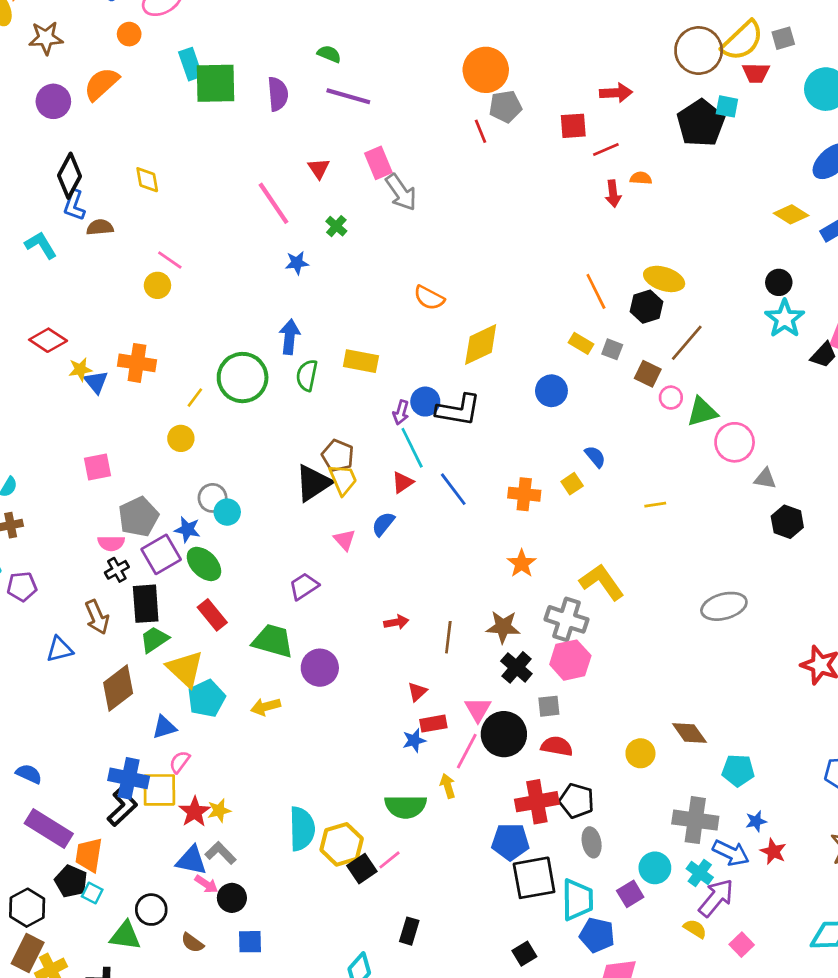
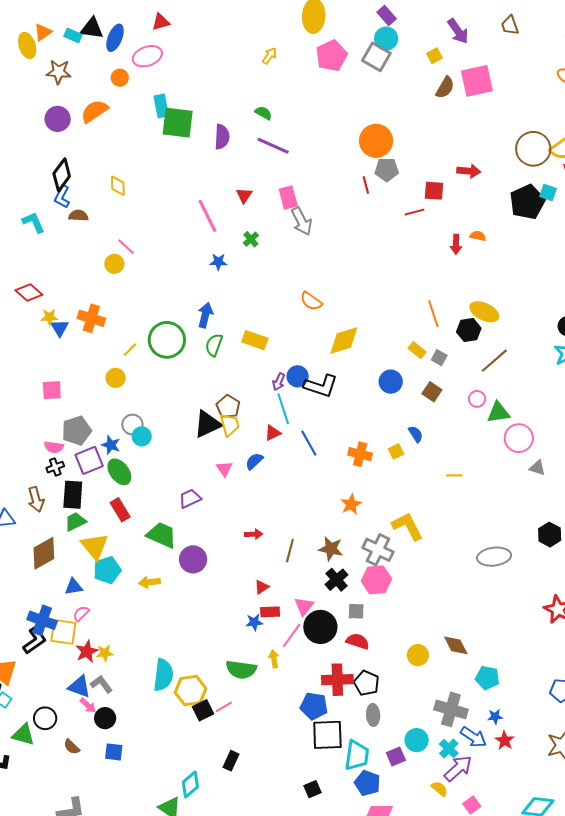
red line: (606, 149) -> (414, 212), moved
brown square: (648, 374) -> (432, 392), moved
black hexagon: (787, 522) -> (550, 535), moved

